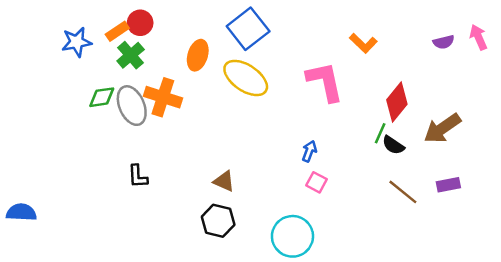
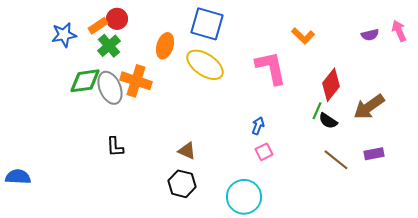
blue square: (248, 29) -> (207, 24), turned -36
green diamond: (102, 97) -> (85, 81), size x1.4
pink square: (316, 182) -> (264, 152), turned 36

